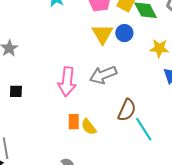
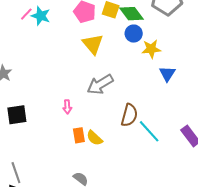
blue circle: (124, 33) -> (134, 34), moved
pink arrow: (67, 82) -> (67, 107), moved, size x0.5
black square: (16, 91) -> (17, 115), size x1.5

